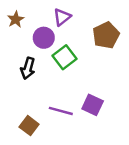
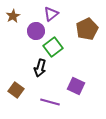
black arrow: (28, 68) -> (40, 68), moved
purple line: (61, 111) -> (50, 102), moved
brown square: (29, 126) -> (16, 90), moved

